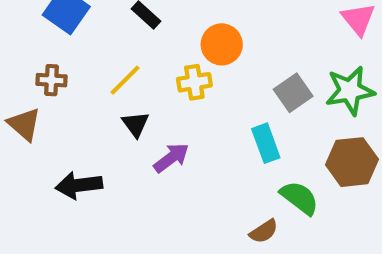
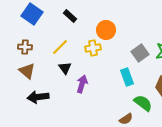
brown triangle: (24, 124) -> (27, 71), moved
purple arrow: (171, 158) -> (82, 84), turned -36

